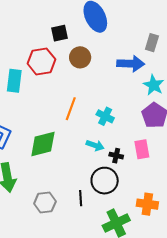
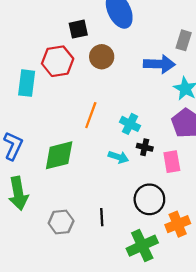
black cross: (116, 156) -> (145, 147), moved
black circle: (105, 181) -> (149, 199), moved
orange cross: (147, 204) -> (178, 224), turned -30

